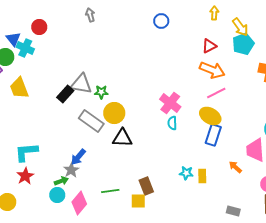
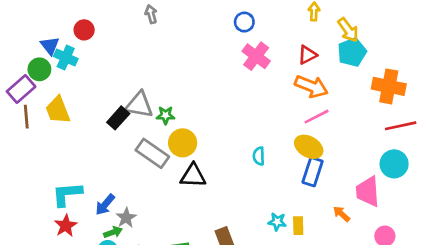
pink cross: (170, 103) -> (256, 56), moved
blue arrow: (78, 157) -> (105, 205), moved

